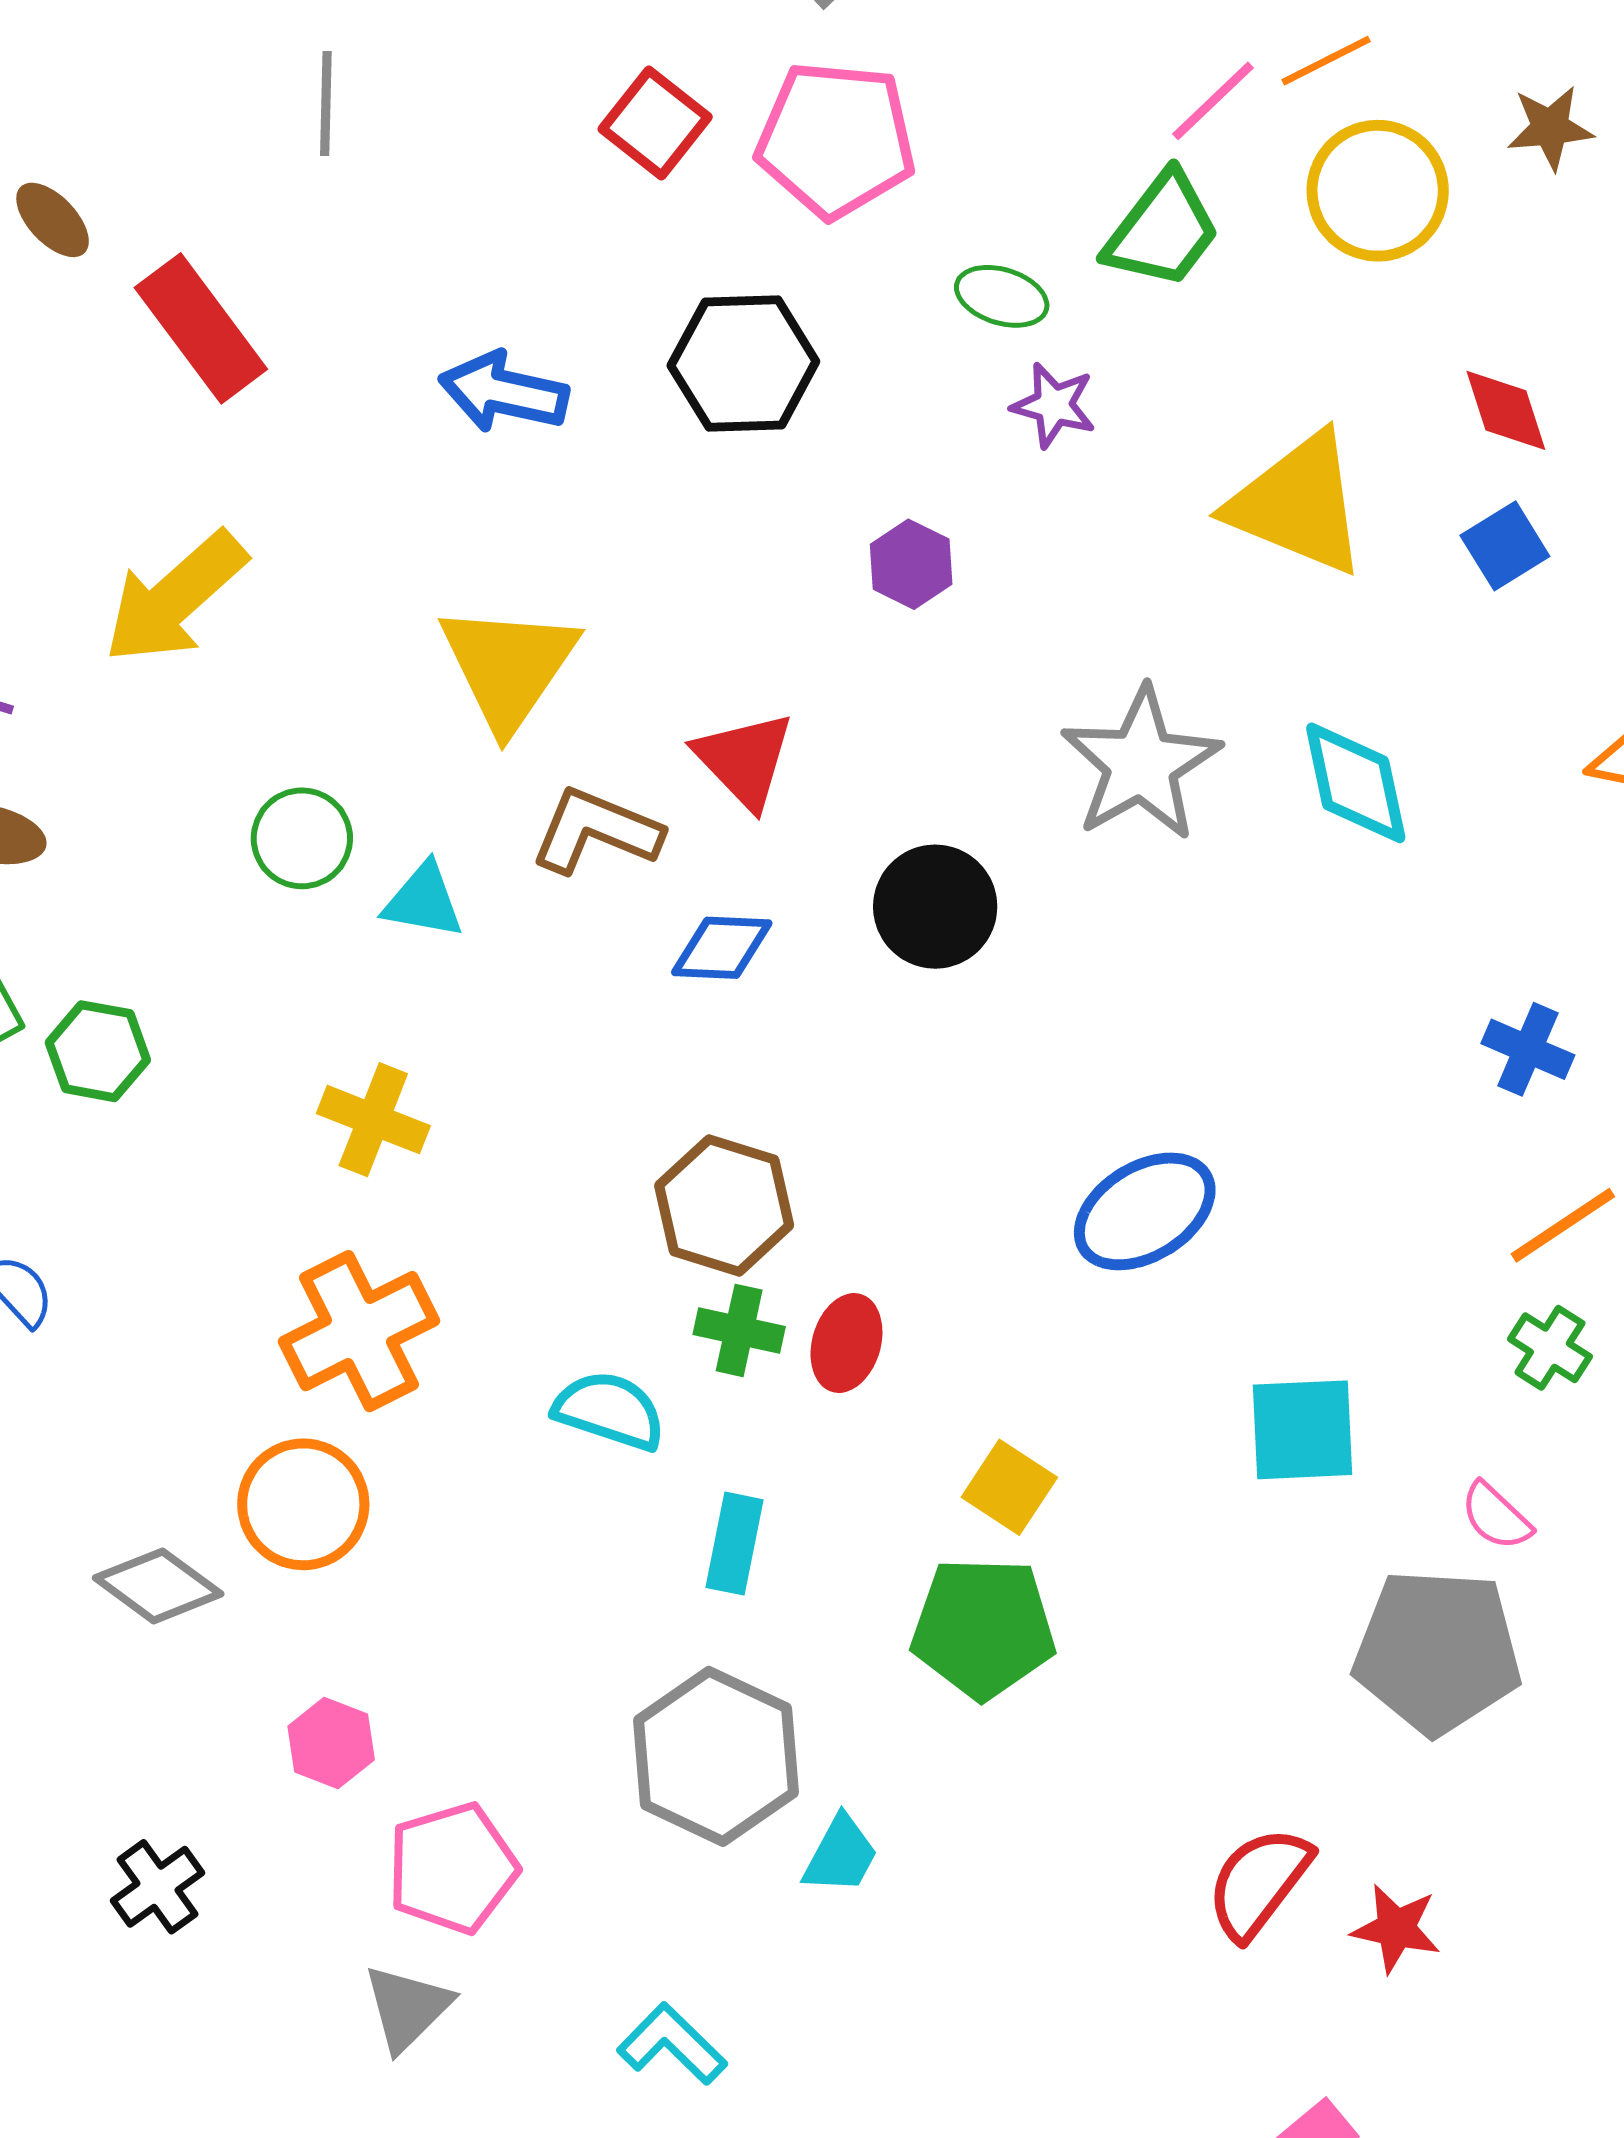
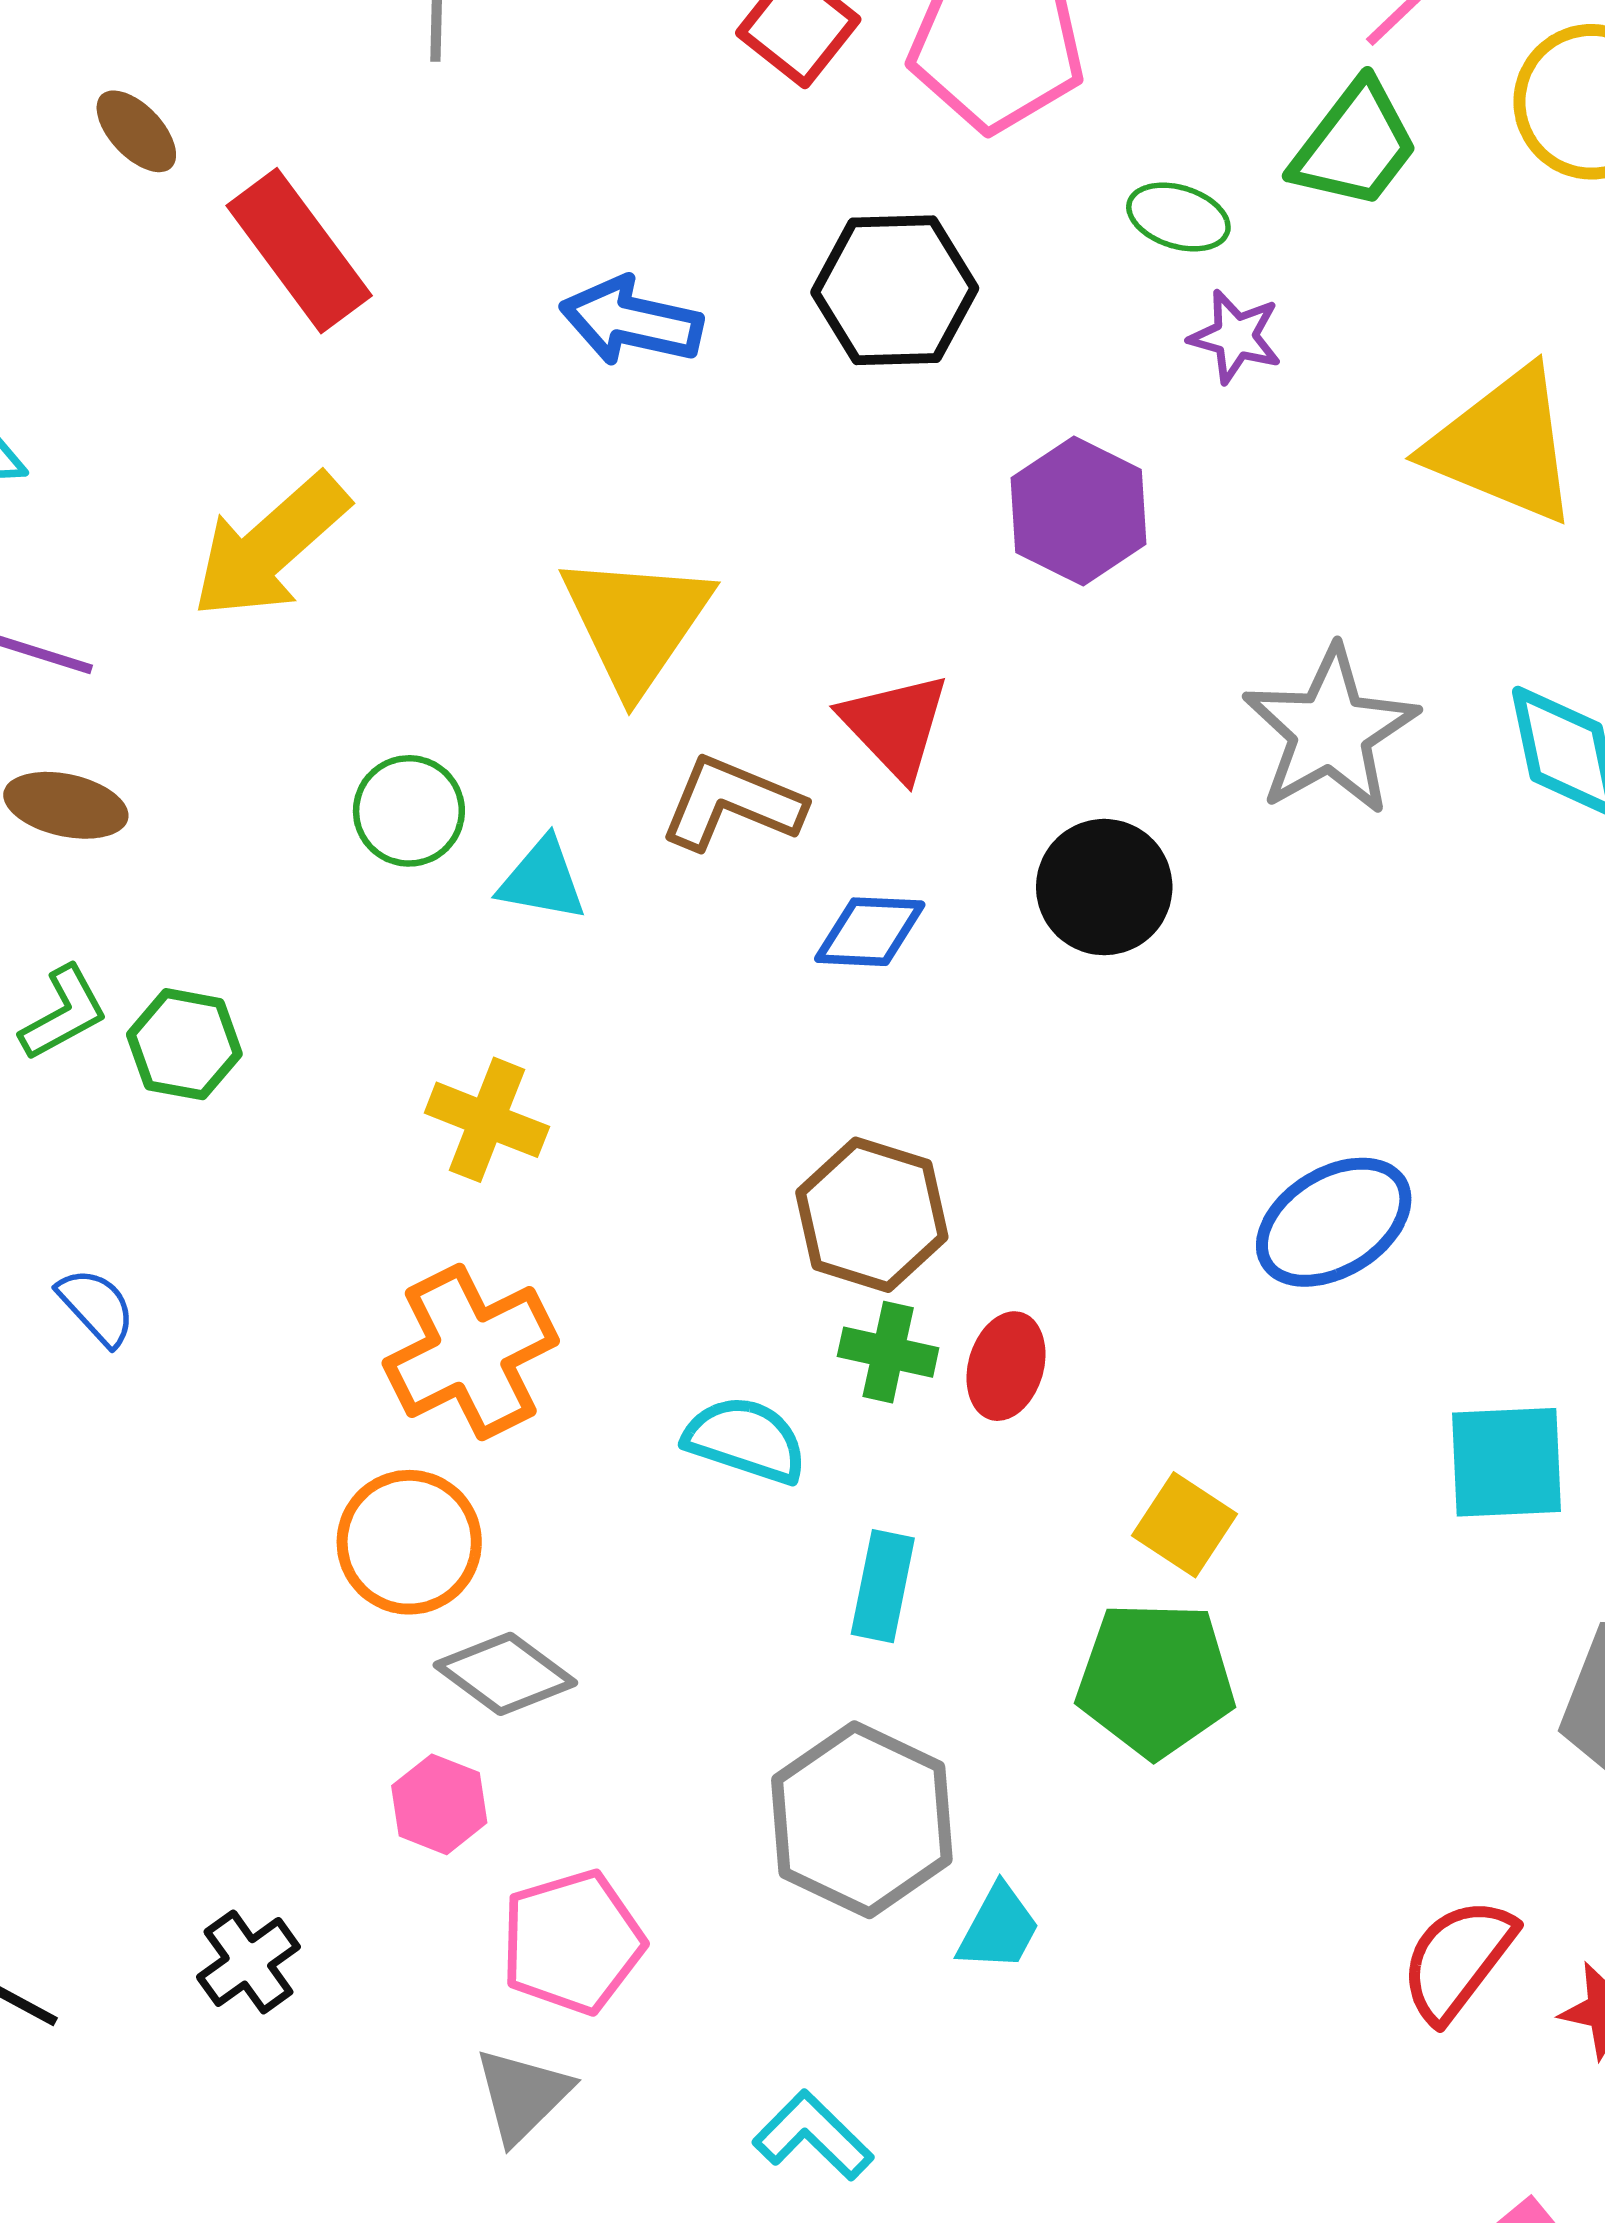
purple hexagon: (911, 564) -> (1079, 511), size x1.5
gray diamond: (158, 1586) -> (505, 1674), moved

